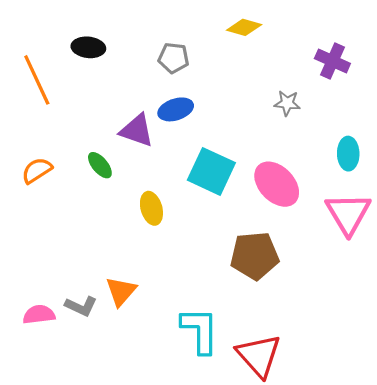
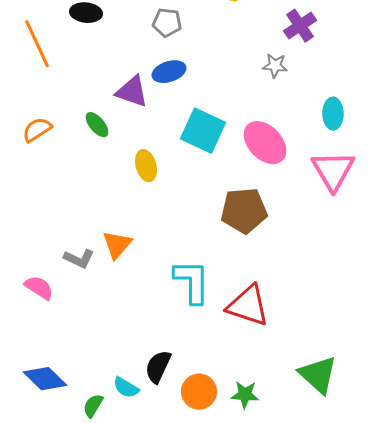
purple cross: (332, 61) -> (300, 26), moved, turned 32
pink semicircle: (39, 315) -> (39, 288), moved, turned 40
red triangle: (259, 356) -> (248, 306), turned -30

